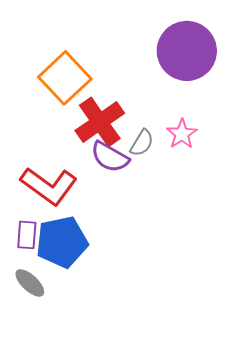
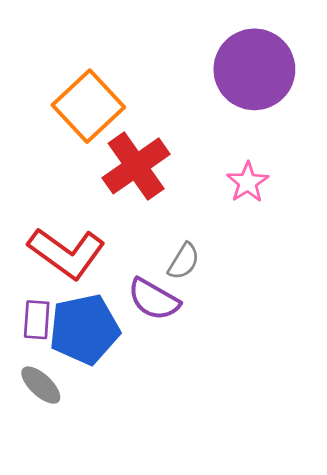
gray semicircle: (142, 143) -> (184, 261), moved
purple semicircle: (110, 157) -> (154, 299), moved

